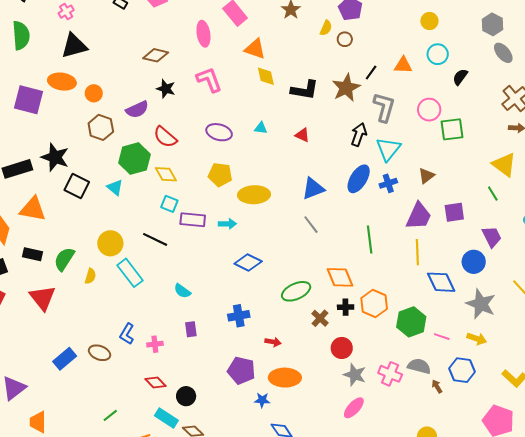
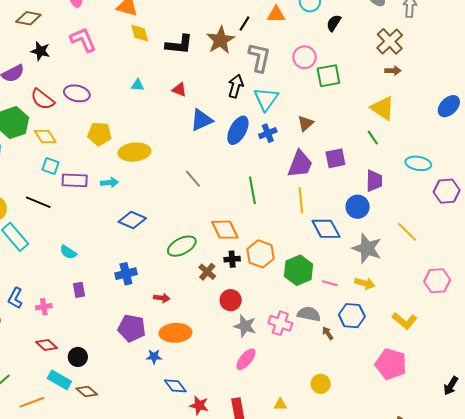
purple ellipse: (219, 132) -> (77, 93), moved
blue triangle: (313, 189) -> (202, 120), moved
purple trapezoid: (492, 237) -> (374, 181), turned 30

